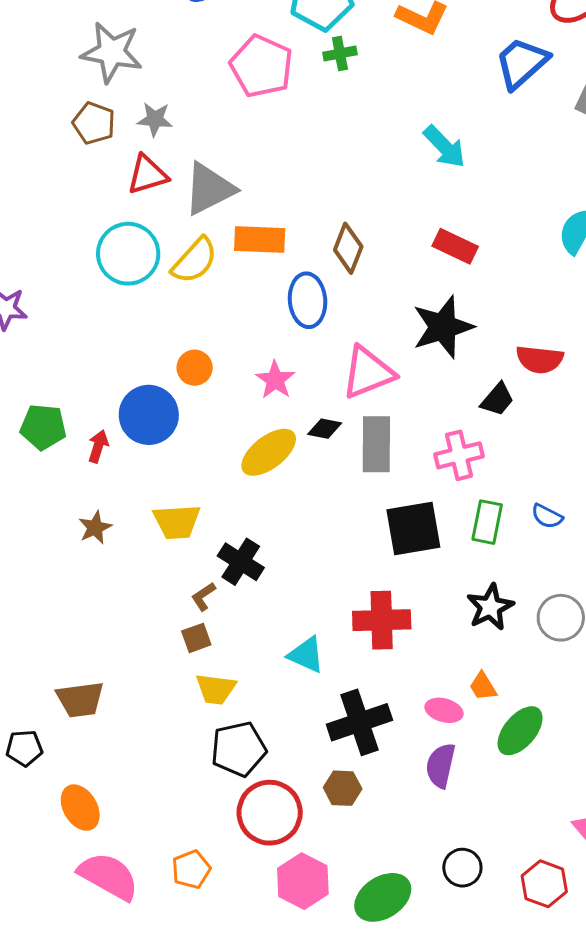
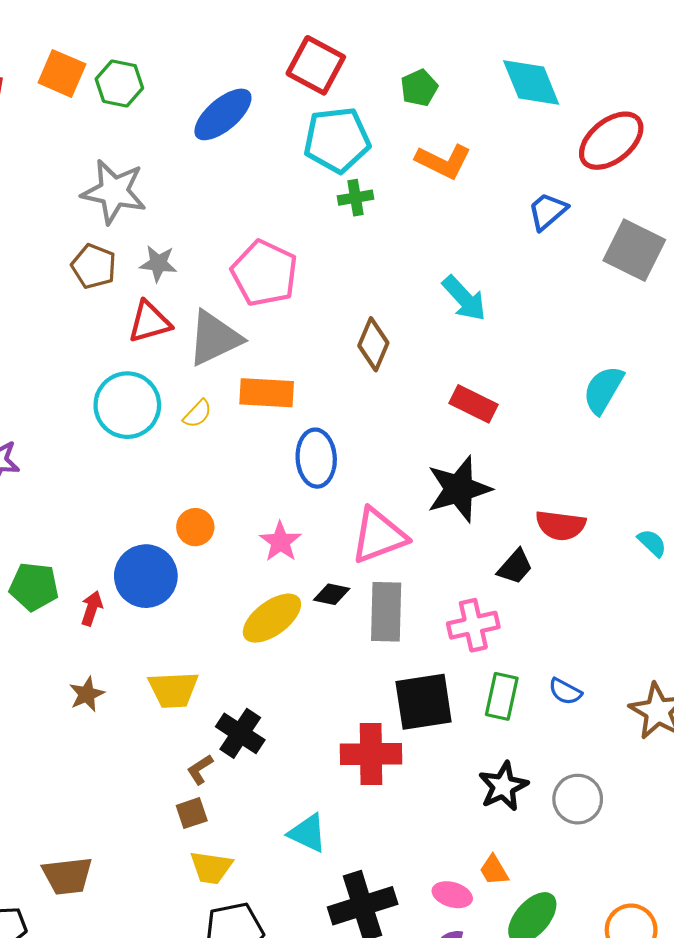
blue trapezoid: (522, 63) -> (547, 211), size x0.7
pink pentagon: (261, 66) -> (264, 273), moved
brown diamond: (348, 248) -> (373, 344), moved
yellow semicircle: (195, 261) -> (197, 414), size x0.6
red cross: (382, 620) -> (371, 754), moved

